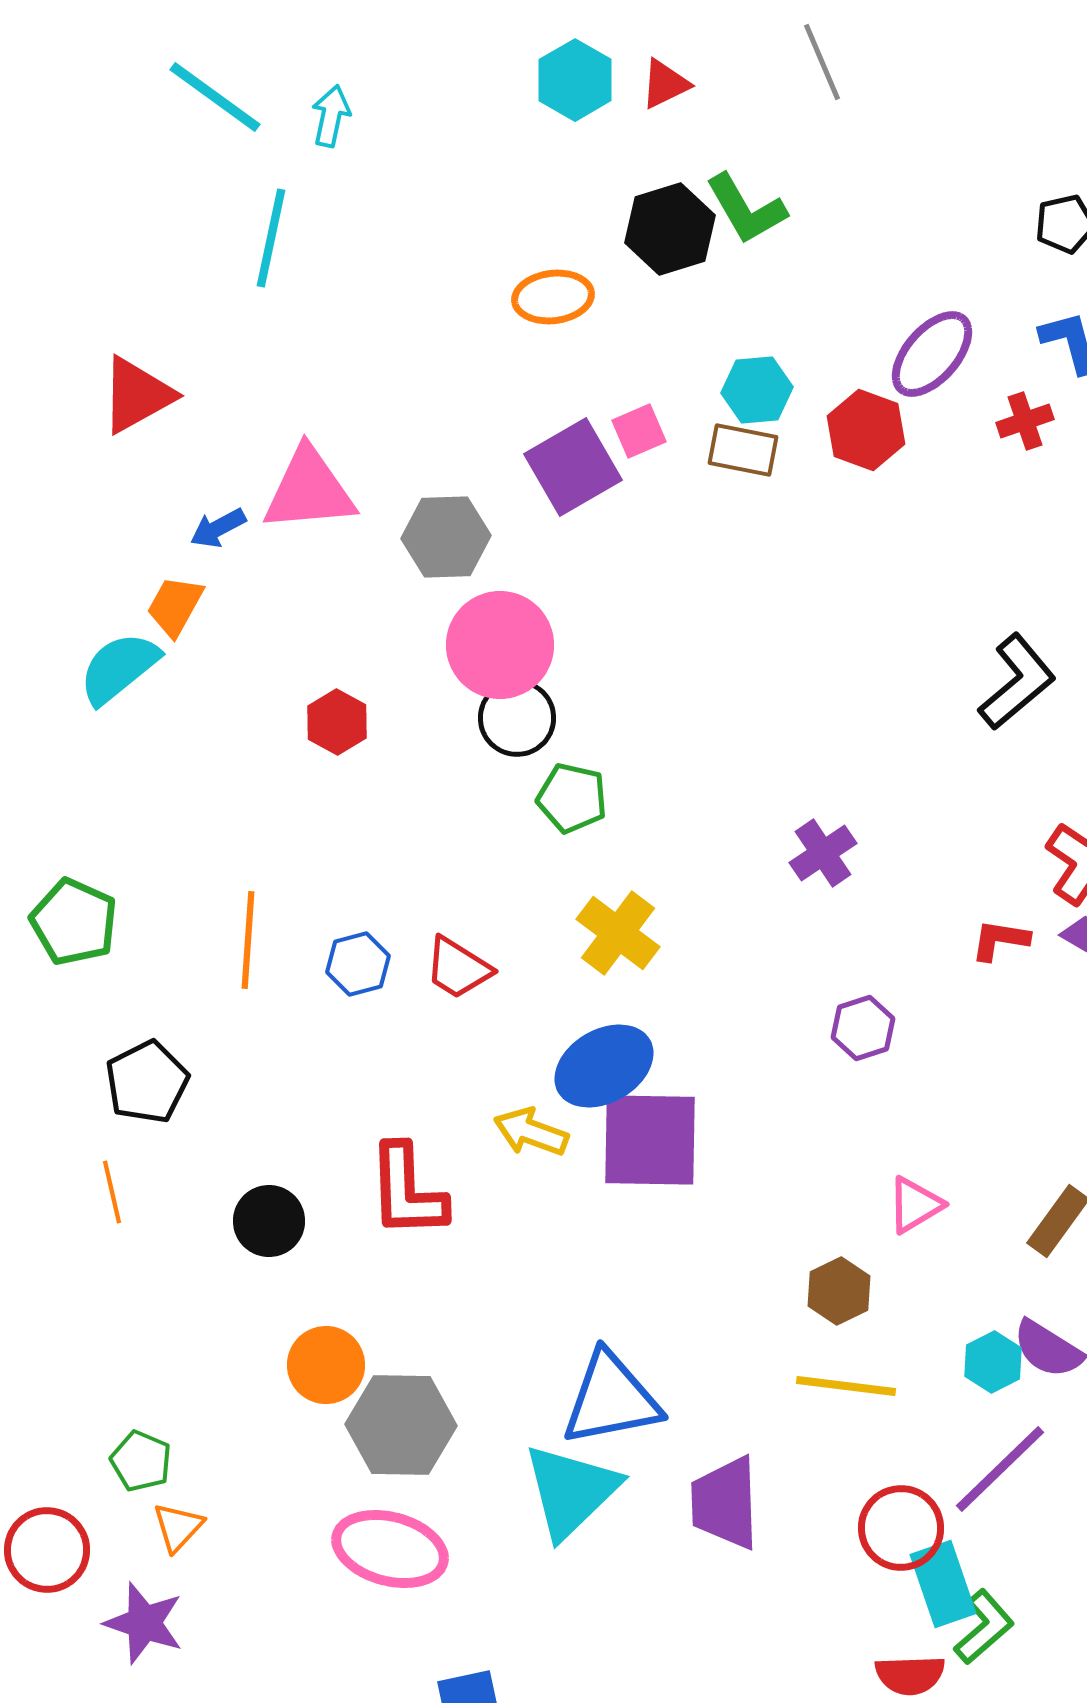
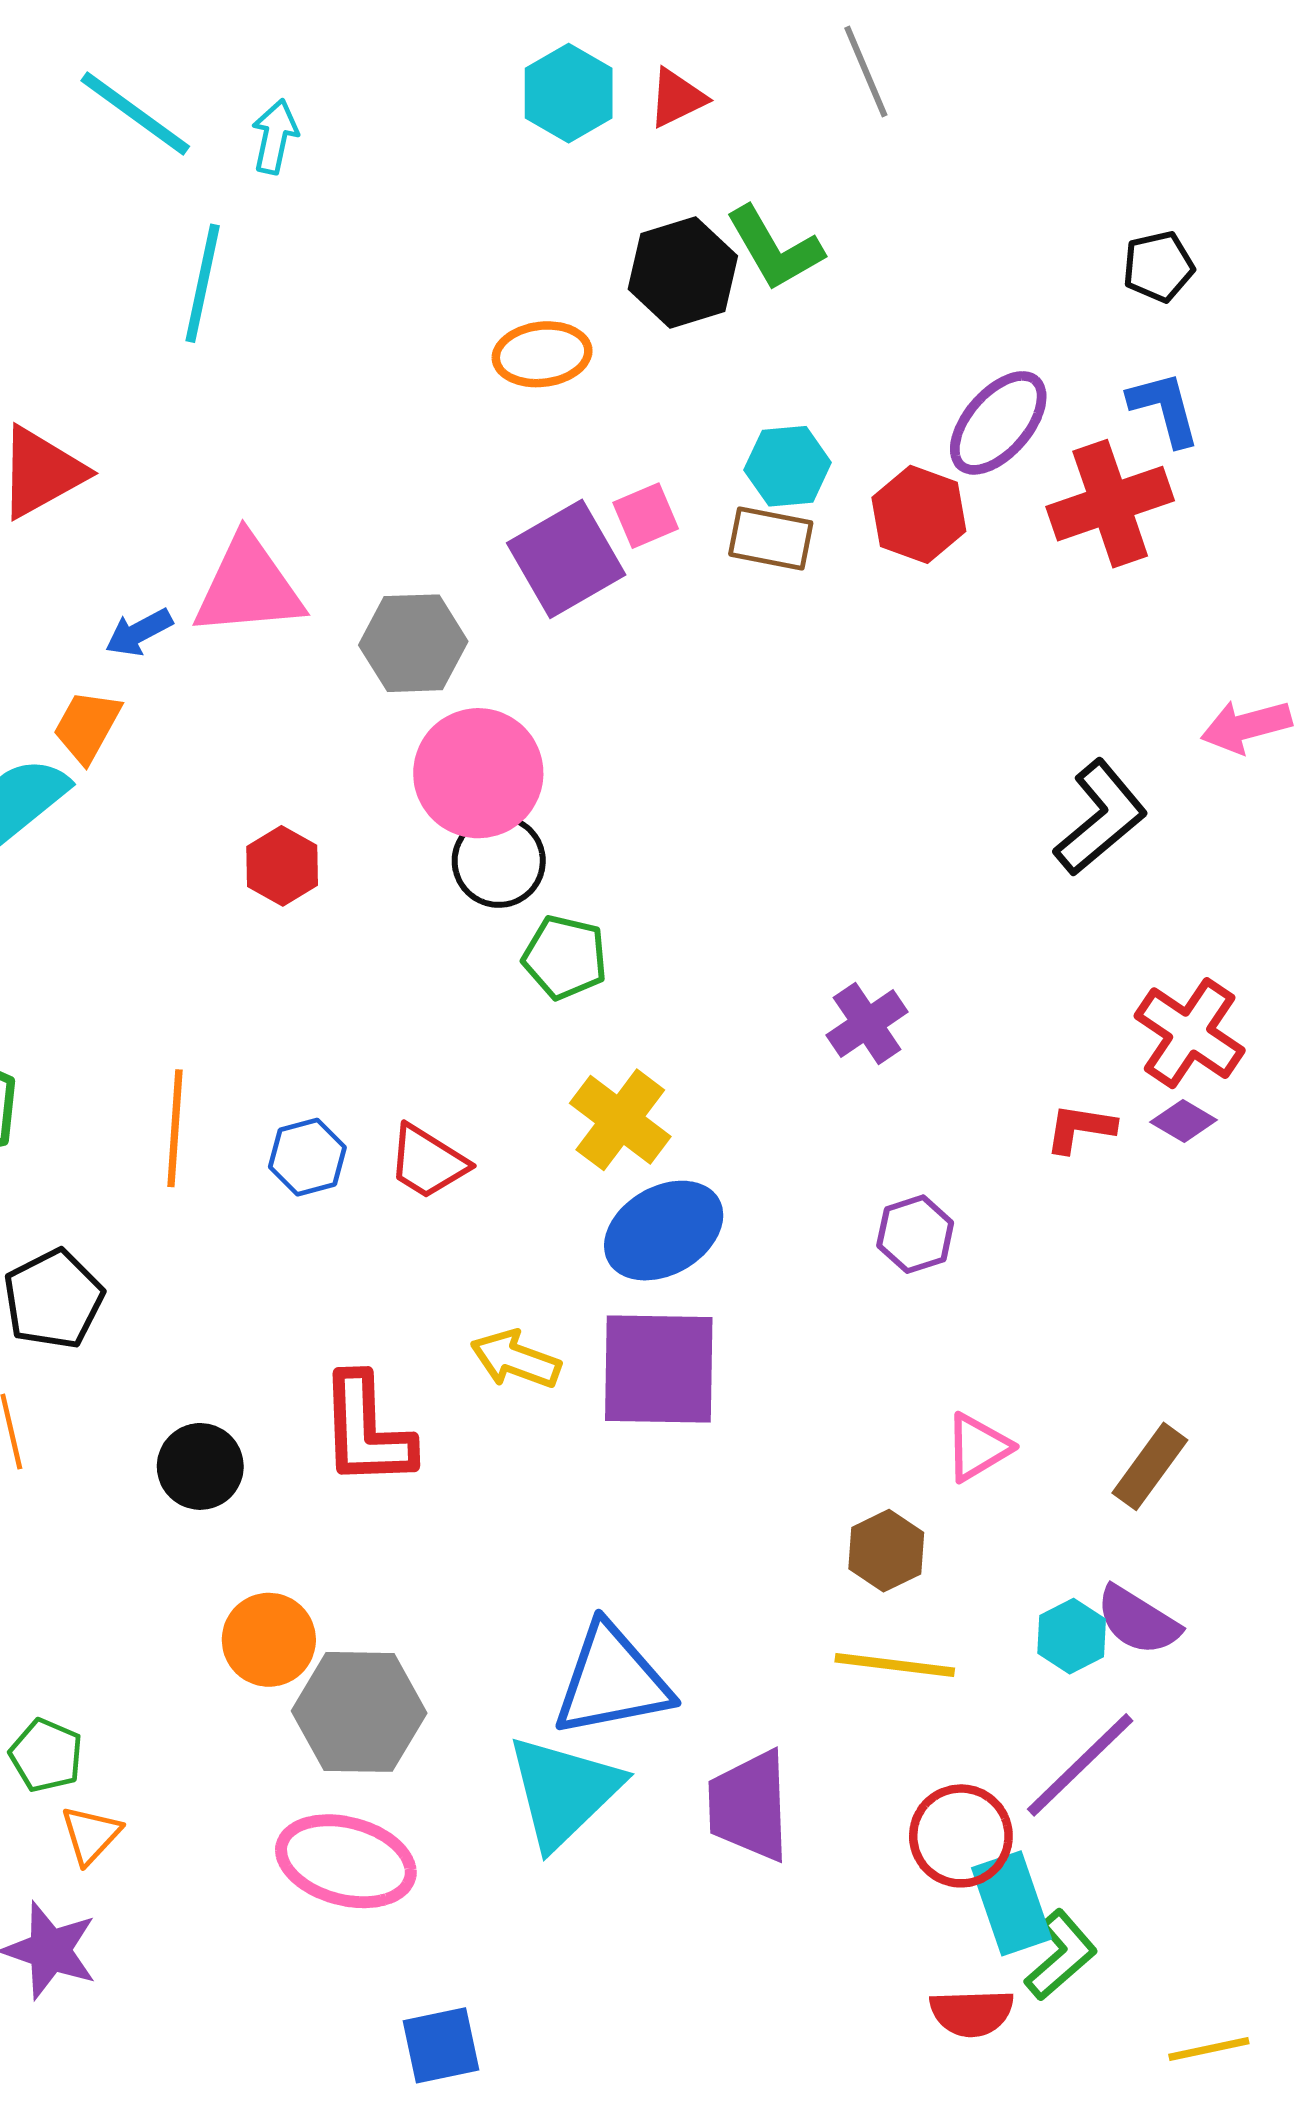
red cross: (1025, 421) -> (1110, 504), size x1.8
blue ellipse: (604, 1066) -> (664, 1231), moved

